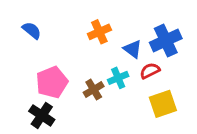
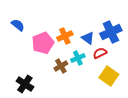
orange cross: (99, 32) -> (65, 36), moved
pink pentagon: (52, 82) -> (43, 43), moved
yellow square: (163, 104) -> (109, 76), turned -36

